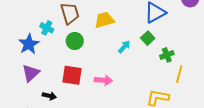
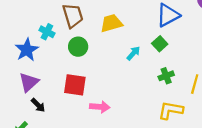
green cross: (167, 55) -> (166, 76), moved
pink arrow: (103, 80) -> (100, 107), moved
black arrow: (49, 96) -> (38, 105), moved, turned 32

